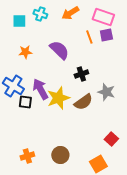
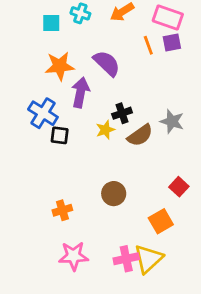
orange star: (25, 52) -> (60, 66), size x1.5
black cross: (81, 74) -> (122, 113), moved
purple arrow: (40, 89) -> (80, 92), moved, turned 40
yellow star: (58, 98) -> (105, 130), size x0.6
brown circle: (60, 155) -> (114, 194), moved

